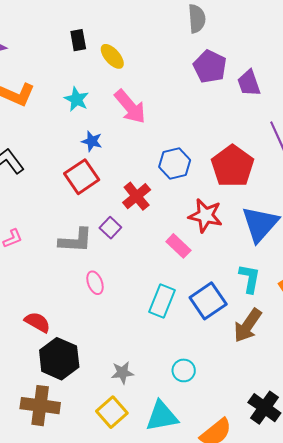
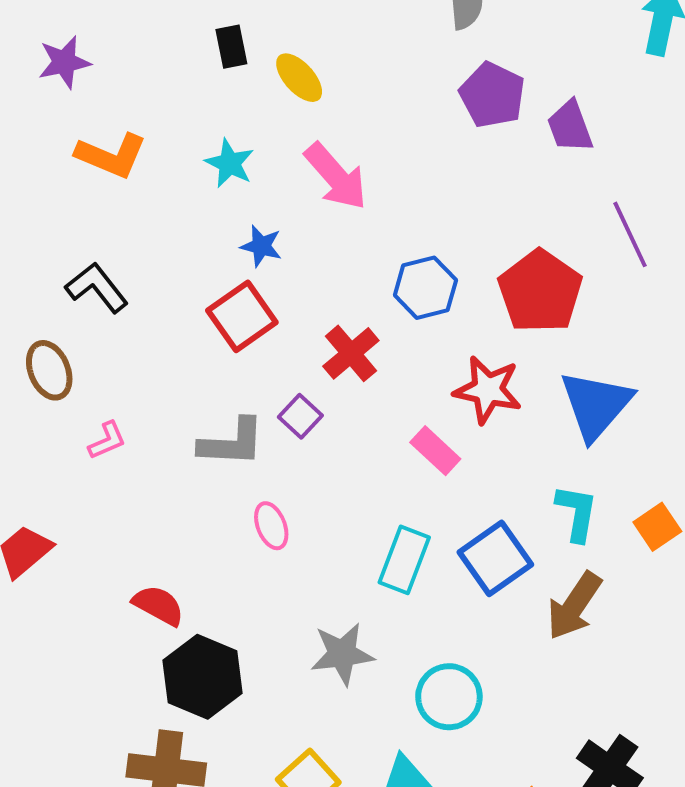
cyan circle: (184, 370) -> (449, 697), size x1.4
gray star: (122, 373) -> (342, 654), moved, size x1.4

